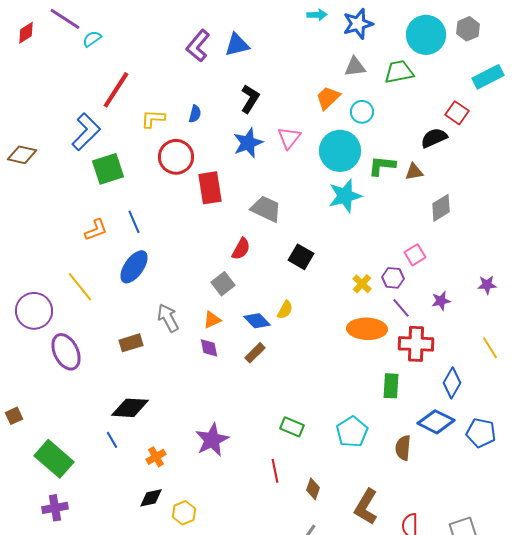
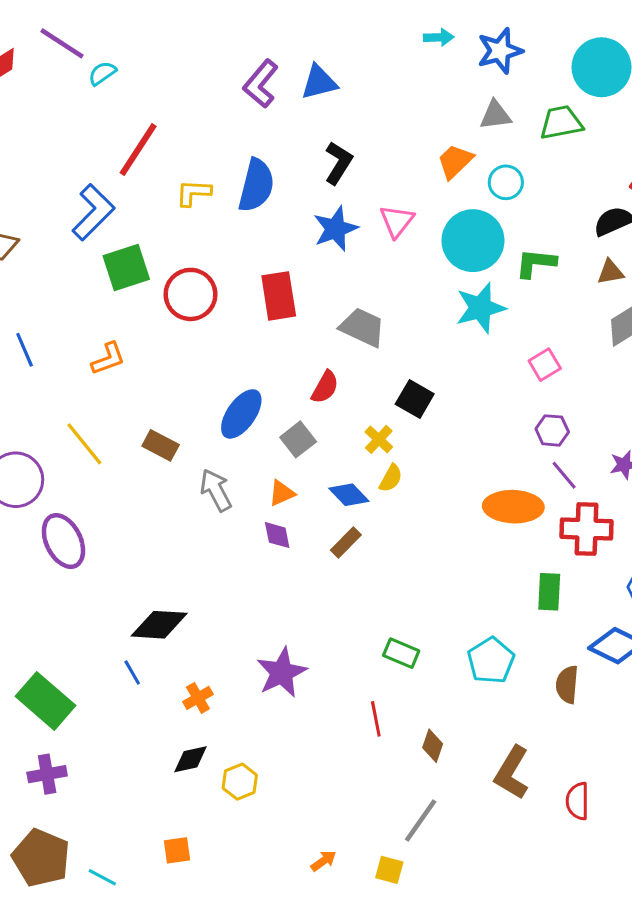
blue semicircle: (195, 114) -> (256, 185), size x2.0
red circle: (176, 157) -> (191, 294), moved
brown triangle: (414, 172) -> (610, 272), moved
blue line: (134, 222) -> (25, 350), moved
pink square: (415, 255) -> (545, 365), moved
blue ellipse: (134, 267) -> (241, 414), moved
yellow cross: (362, 284) -> (379, 439), moved
brown rectangle: (131, 343) -> (161, 445), moved, turned 45

